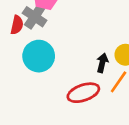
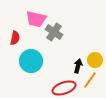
gray cross: (35, 17) -> (54, 32), moved

